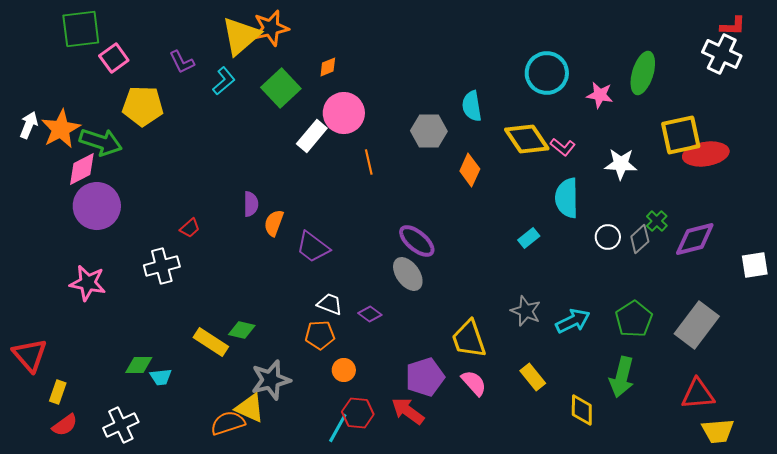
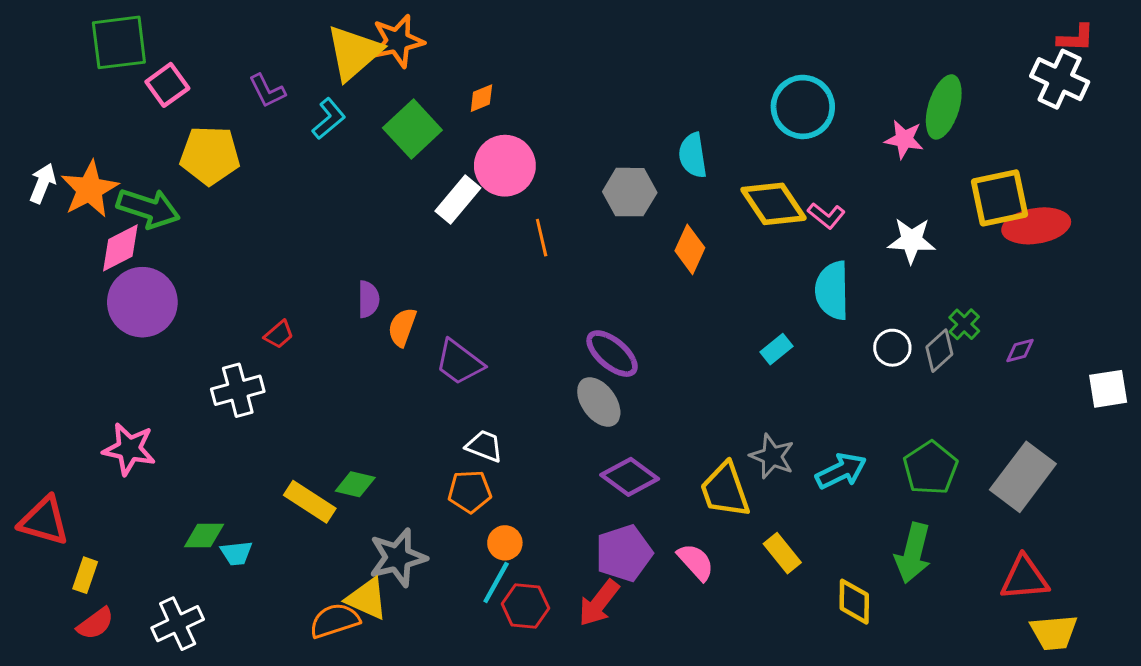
pink star: (600, 95) -> (904, 139), moved
purple diamond: (695, 239) -> (1020, 351), size x0.5
pink star: (88, 283) -> (129, 449), moved
purple diamond: (370, 314) -> (630, 477), moved, size x1.6
yellow trapezoid: (469, 339) -> (725, 490), moved
red triangle: (30, 355) -> (44, 521), turned -33
red arrow: (408, 411) -> (599, 603), turned -88
cyan line: (338, 428) -> (496, 583), moved

